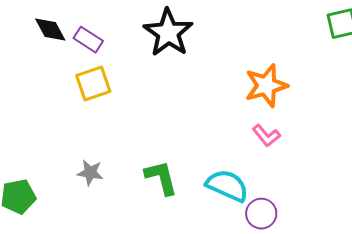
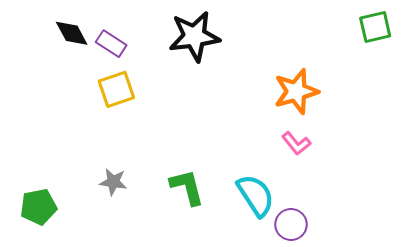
black star: (168, 33) -> (194, 36), turned 30
cyan semicircle: (227, 186) -> (256, 195), turned 33

